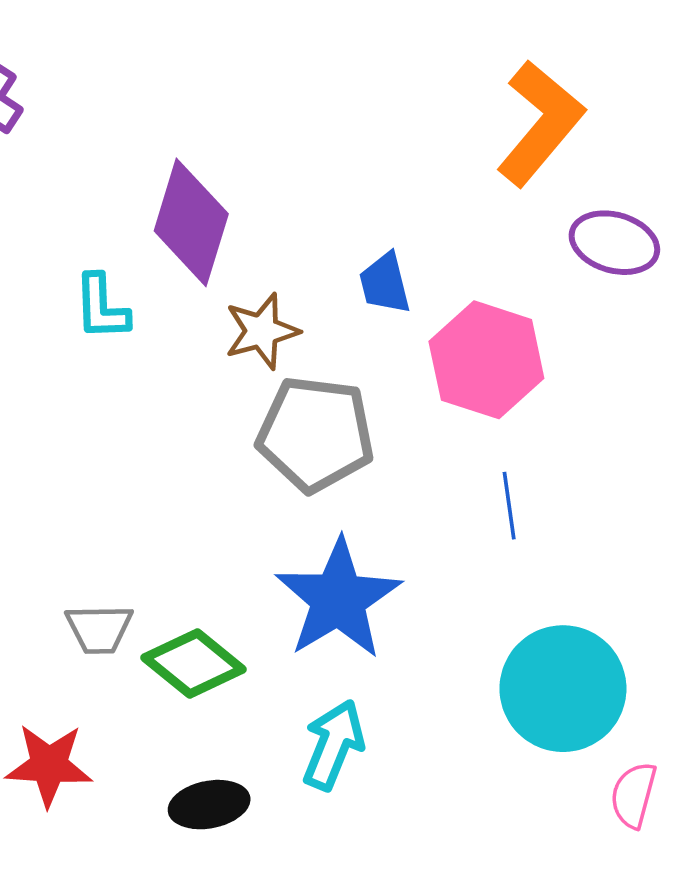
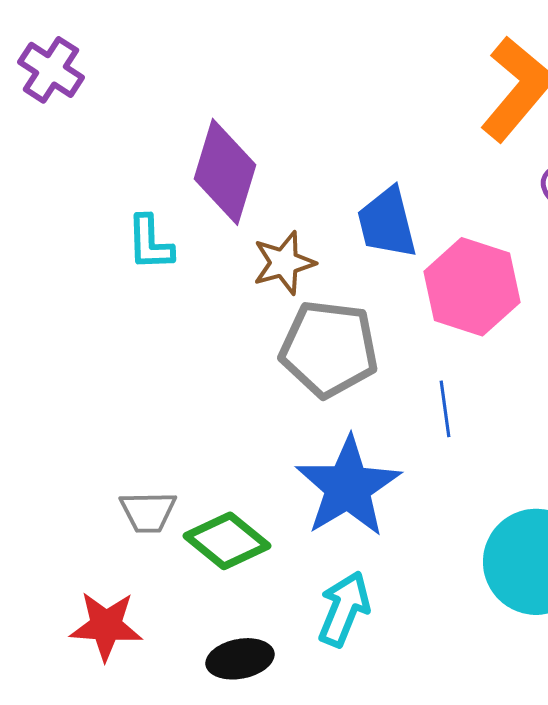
blue trapezoid: (385, 283) -> (387, 223), size x1.4
blue line: (509, 506) -> (445, 409), moved

